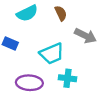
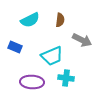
brown semicircle: (61, 13) -> (60, 20), turned 32

